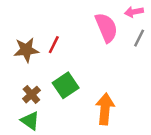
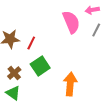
red line: (54, 45) -> (31, 43), moved

